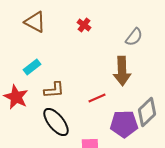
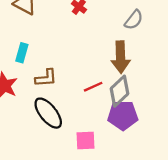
cyan rectangle: (32, 67) -> (22, 53), turned -36
gray diamond: (147, 112) -> (119, 91), moved

